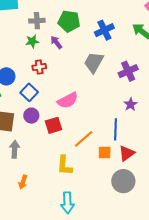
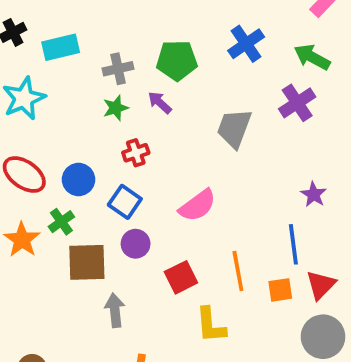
blue cross: (104, 30) -> (246, 44), moved
purple cross: (128, 71) -> (297, 103), moved
red square: (54, 125) -> (181, 277), moved
orange line: (84, 139) -> (238, 271), turned -50

